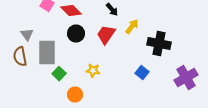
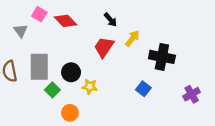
gray triangle: (27, 34) -> (21, 31), moved
black circle: (76, 34) -> (71, 72), moved
purple cross: (186, 78) -> (192, 94), size x0.7

